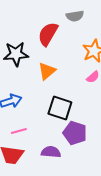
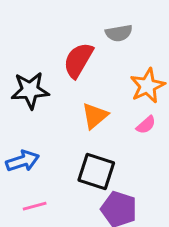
orange triangle: (47, 71) -> (95, 116), moved

